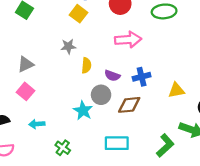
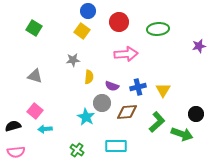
gray triangle: (26, 64) -> (35, 76), turned 42
yellow triangle: (176, 90) -> (163, 90), moved, turned -49
pink square: (26, 91) -> (35, 111), moved
green L-shape: (165, 145) -> (157, 122), moved
green cross: (63, 148) -> (77, 150), moved

